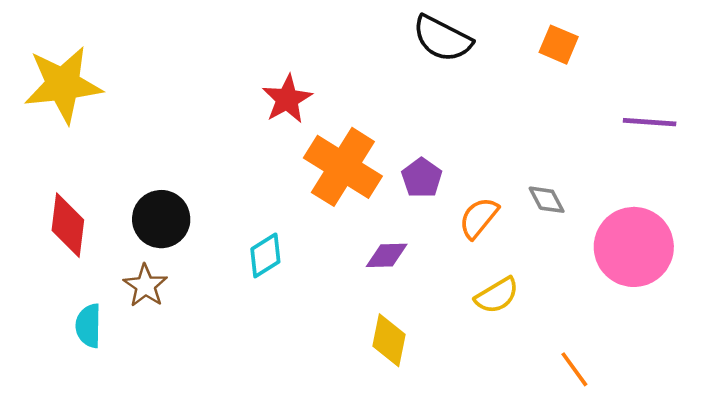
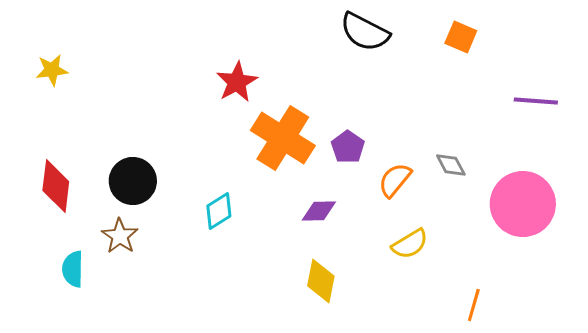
yellow star: (63, 85) -> (52, 70), size x0.5
orange line: (574, 369) -> (474, 305), turned 52

